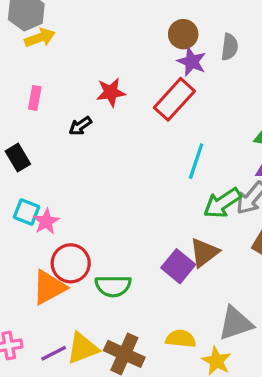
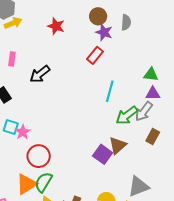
red star: (111, 92) -> (56, 26), moved, turned 30
red rectangle: (174, 99) -> (95, 55), size x0.7
black arrow: (80, 126) -> (40, 74), size x1.5
green semicircle: (113, 286) -> (44, 182), moved, turned 125
orange triangle: (49, 287) -> (26, 184), moved

